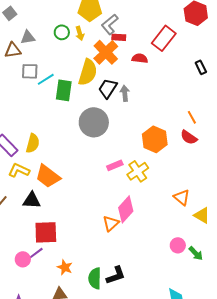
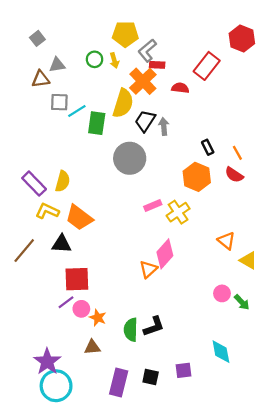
black rectangle: (201, 67) -> (208, 147), moved
pink circle: (23, 259) -> (81, 309), moved

